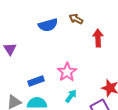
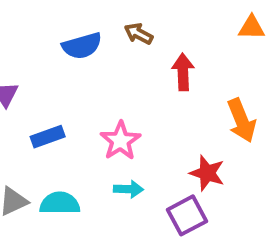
blue rectangle: (36, 81) -> (48, 137), moved
cyan arrow: (71, 96) -> (128, 189), turned 56

